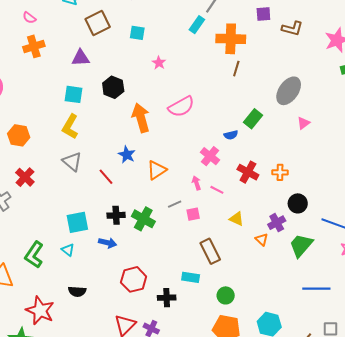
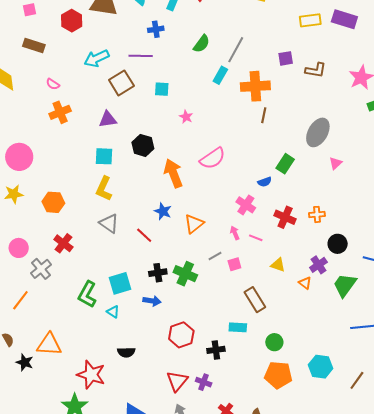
green L-shape: (34, 255) -> (87, 294), moved

